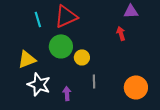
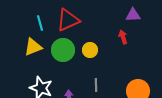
yellow circle: (82, 57) -> (90, 50), moved
yellow triangle: (27, 59) -> (33, 47), moved

